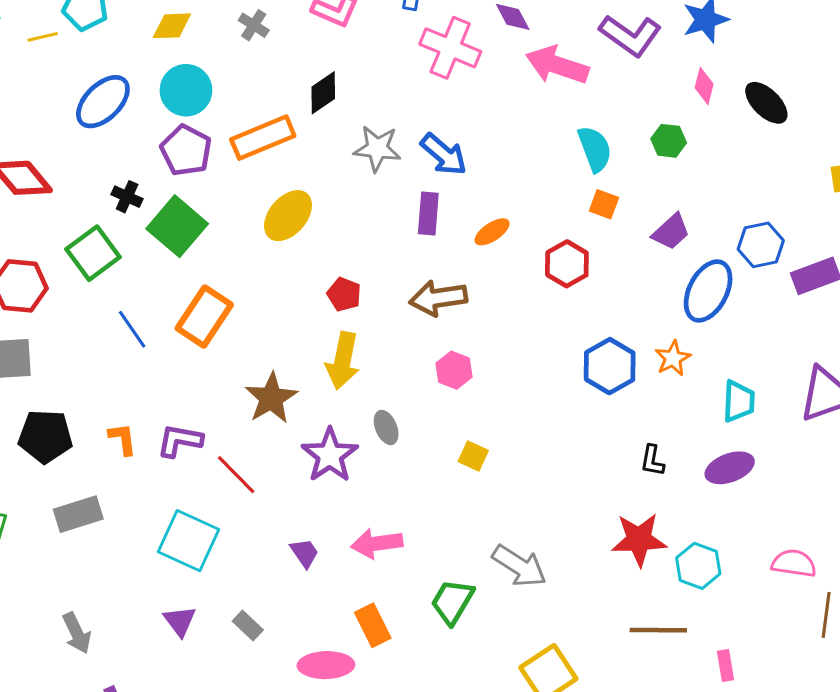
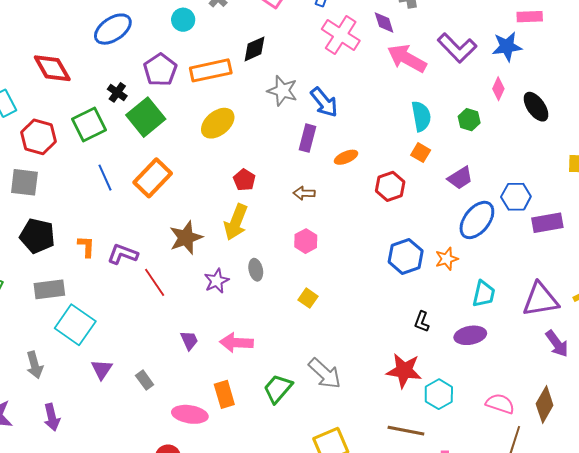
cyan circle: (186, 90) -> (183, 20), moved, size x0.7
brown arrow: (438, 298) -> (304, 193), size x0.6
purple star: (330, 455) -> (217, 281), size x0.7
cyan square: (189, 541) -> (75, 325), moved

